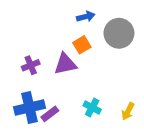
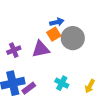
blue arrow: (86, 17) -> (57, 22), moved
gray circle: (119, 33) -> (73, 38), moved

